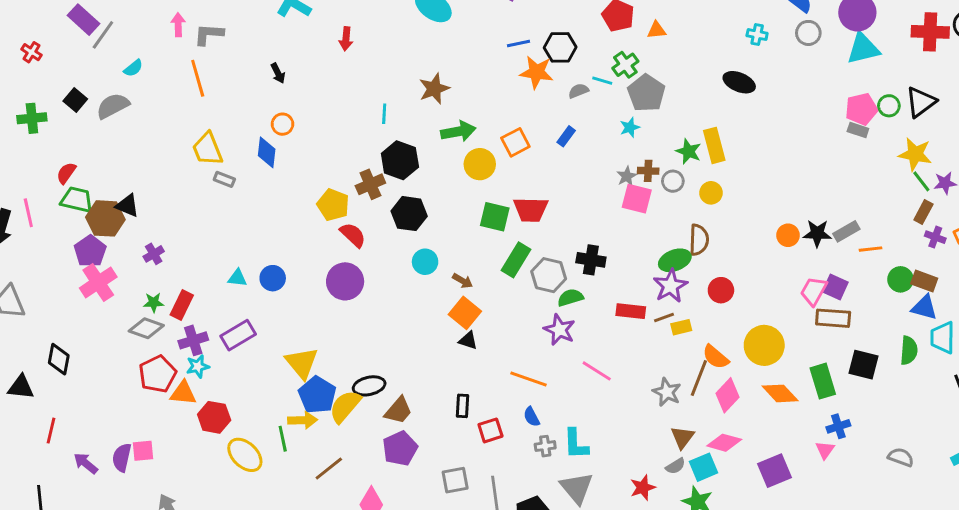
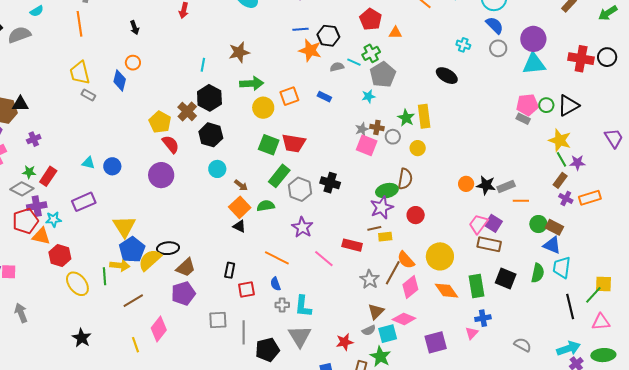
blue rectangle: (566, 136) -> (324, 97), turned 72
brown cross: (370, 184) -> (187, 111), turned -30
black triangle: (127, 206) -> (20, 104), turned -30
green semicircle: (570, 298) -> (266, 206), moved
red rectangle: (631, 311) -> (352, 245), moved
purple cross: (193, 340) -> (37, 206), moved

